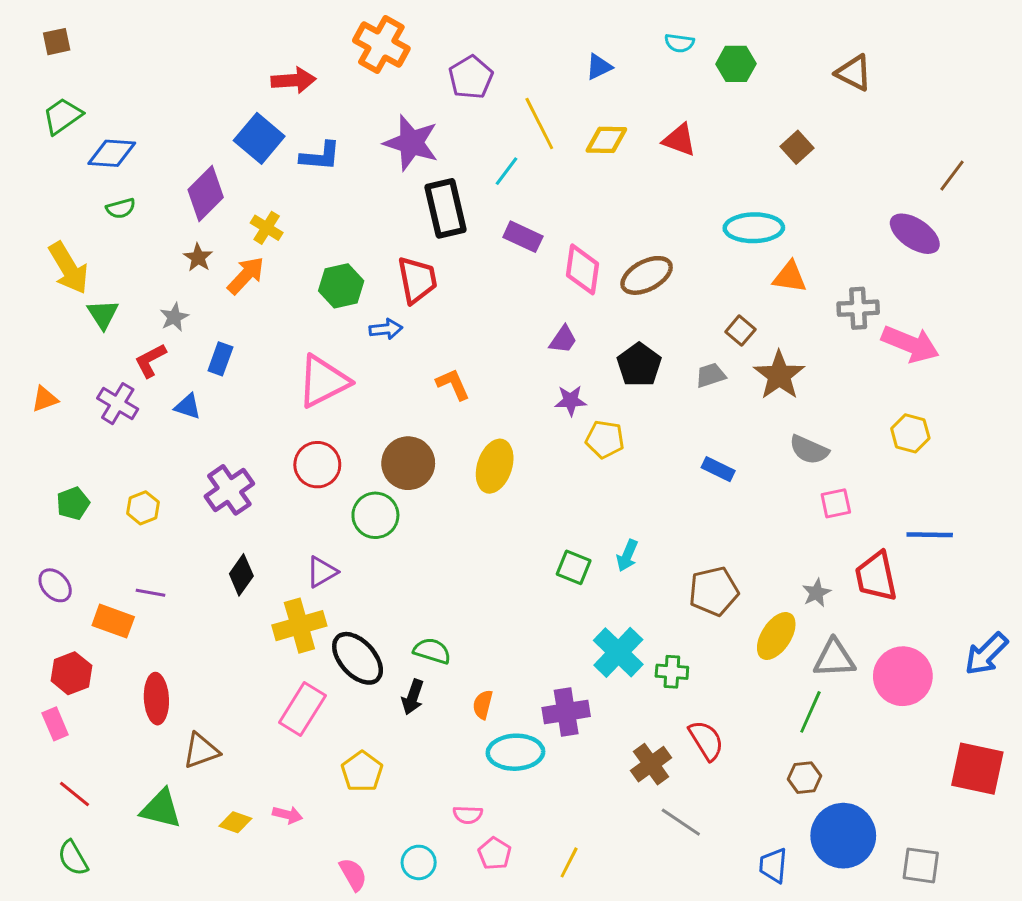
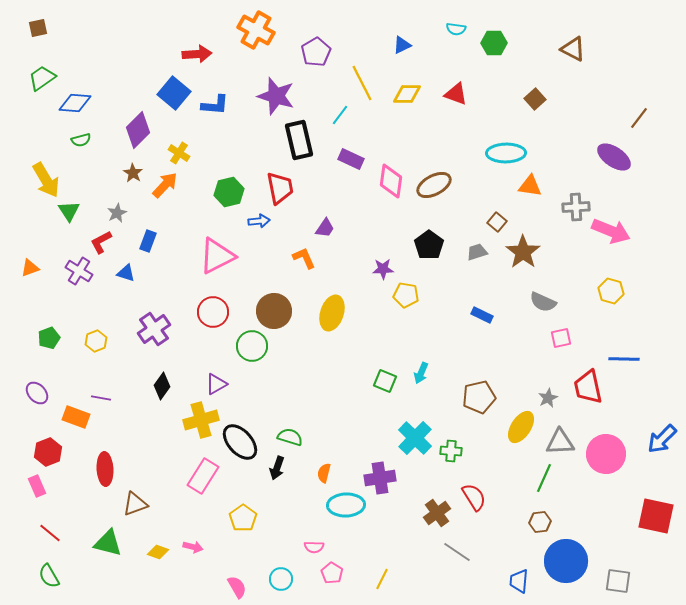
purple trapezoid: (563, 340) -> (325, 228), moved

